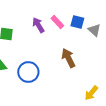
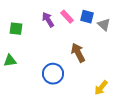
blue circle: (28, 72) -> (53, 74), moved

